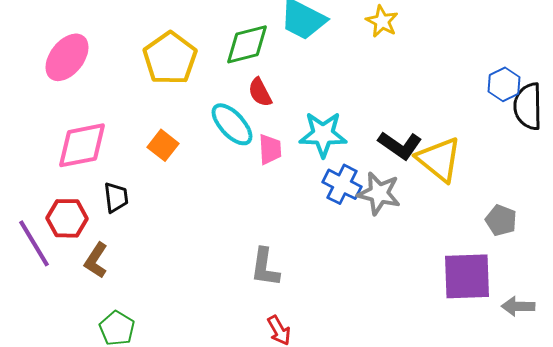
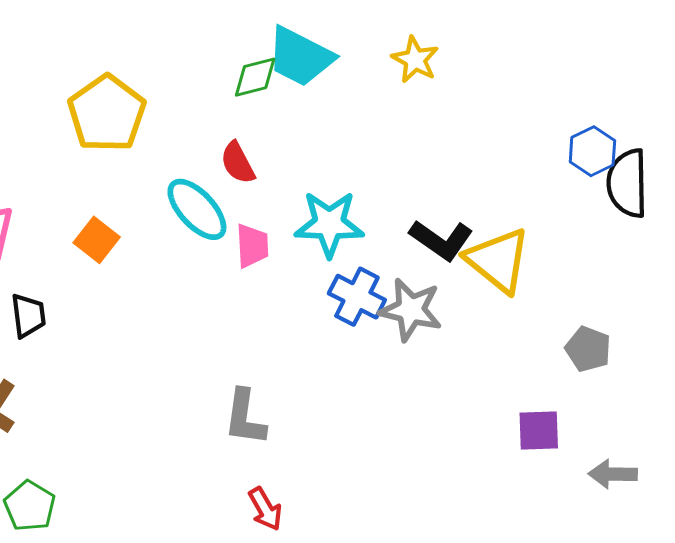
green diamond: (247, 44) -> (255, 77), moved, size x0.7
purple square: (467, 276) -> (539, 430), size x0.6

